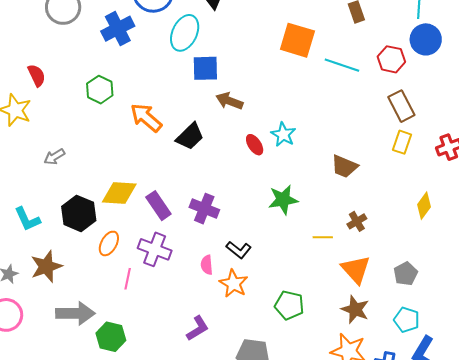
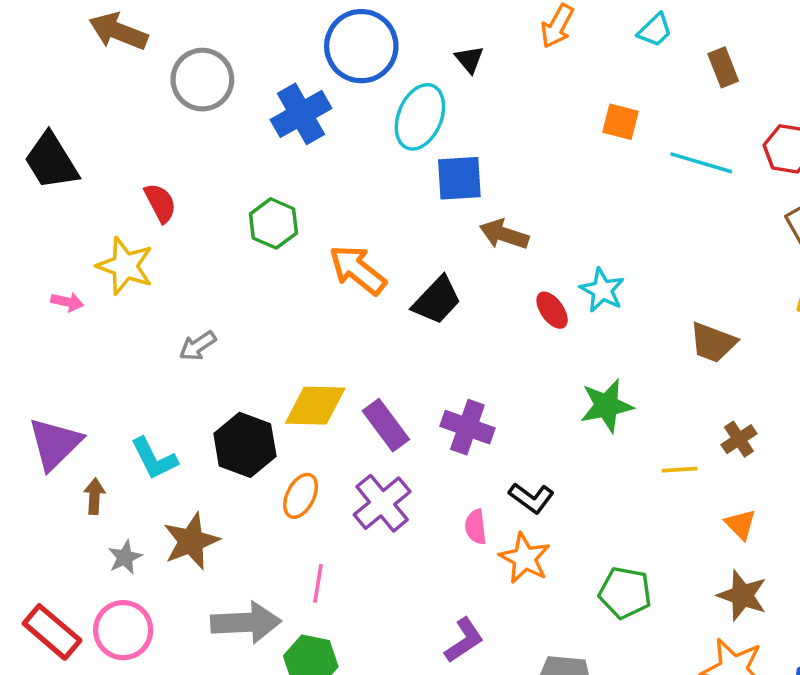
orange square: (297, 40) -> (621, 122), size x0.6
purple cross: (155, 249) -> (382, 503), turned 32
orange triangle: (356, 269) -> (740, 524), size x0.6
pink line: (128, 279) -> (318, 583), moved

